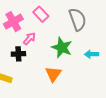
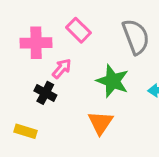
pink cross: (13, 22) -> (36, 43), turned 30
black cross: (18, 54) -> (45, 93), turned 32

